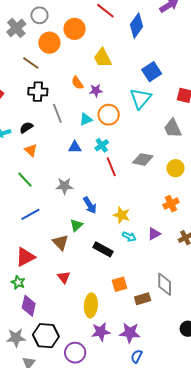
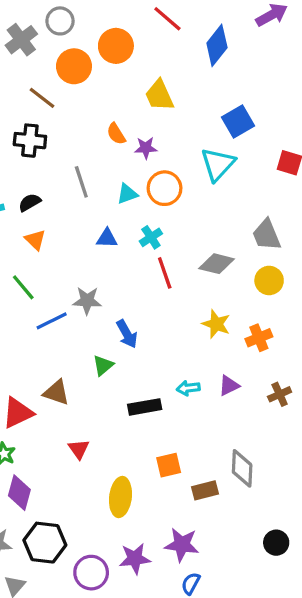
black cross: (38, 92) -> (30, 141), moved
gray trapezoid: (173, 128) -> (266, 235), moved
blue line: (30, 214) -> (52, 321), moved
yellow star: (122, 215) -> (216, 324), moved
cyan arrow: (129, 237) -> (188, 388), turned 144
brown triangle: (60, 242) -> (56, 392), moved, turned -30
black rectangle: (103, 249) -> (145, 407), turned -42
purple star: (101, 332) -> (135, 559), moved

